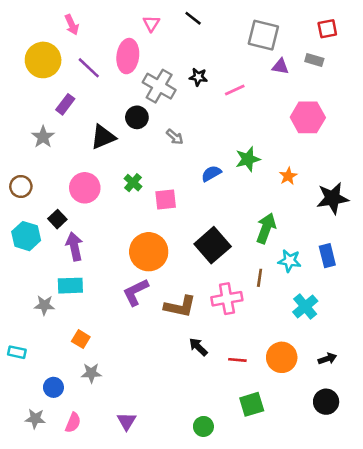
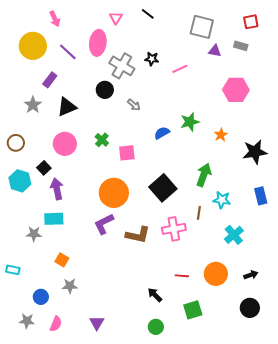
black triangle: (103, 137) -> (67, 107), moved
blue rectangle: (327, 256) -> (261, 196), moved
black arrow: (198, 347) -> (155, 295), moved

